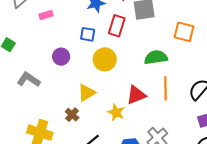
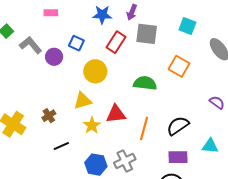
blue square: (88, 34) -> (76, 43), moved
gray L-shape: (29, 80) -> (31, 45), moved
orange line: (166, 88) -> (144, 129), moved
yellow triangle: (87, 93) -> (83, 101), moved

